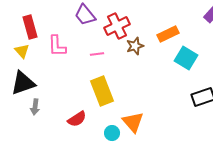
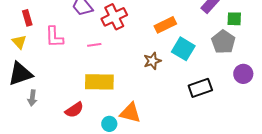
red rectangle: (30, 27) -> (27, 18), size x0.7
brown star: (135, 46) -> (152, 61), moved
yellow rectangle: (102, 91) -> (99, 82), turned -68
orange triangle: (133, 122) -> (130, 113), turned -35

